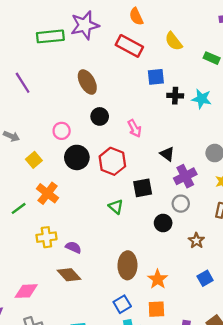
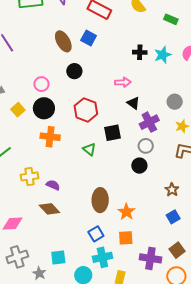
blue square: (156, 77) -> (89, 38), moved, turned 35
cyan star: (202, 99) -> (163, 55), turned -30
pink arrow: (135, 128) -> (123, 82), moved, turned -63
black circle: (77, 157) -> (44, 108), moved
orange cross: (48, 193) -> (50, 137), moved, turned -30
black circle: (163, 223) -> (139, 166), moved
brown star: (196, 241) -> (172, 190), moved
blue square: (205, 278) -> (173, 217), moved

